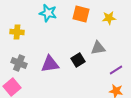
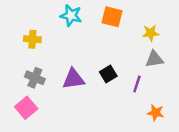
yellow star: (109, 18) -> (151, 33), moved
gray triangle: (98, 48) -> (154, 59), moved
purple line: (116, 70) -> (137, 84), moved, turned -40

